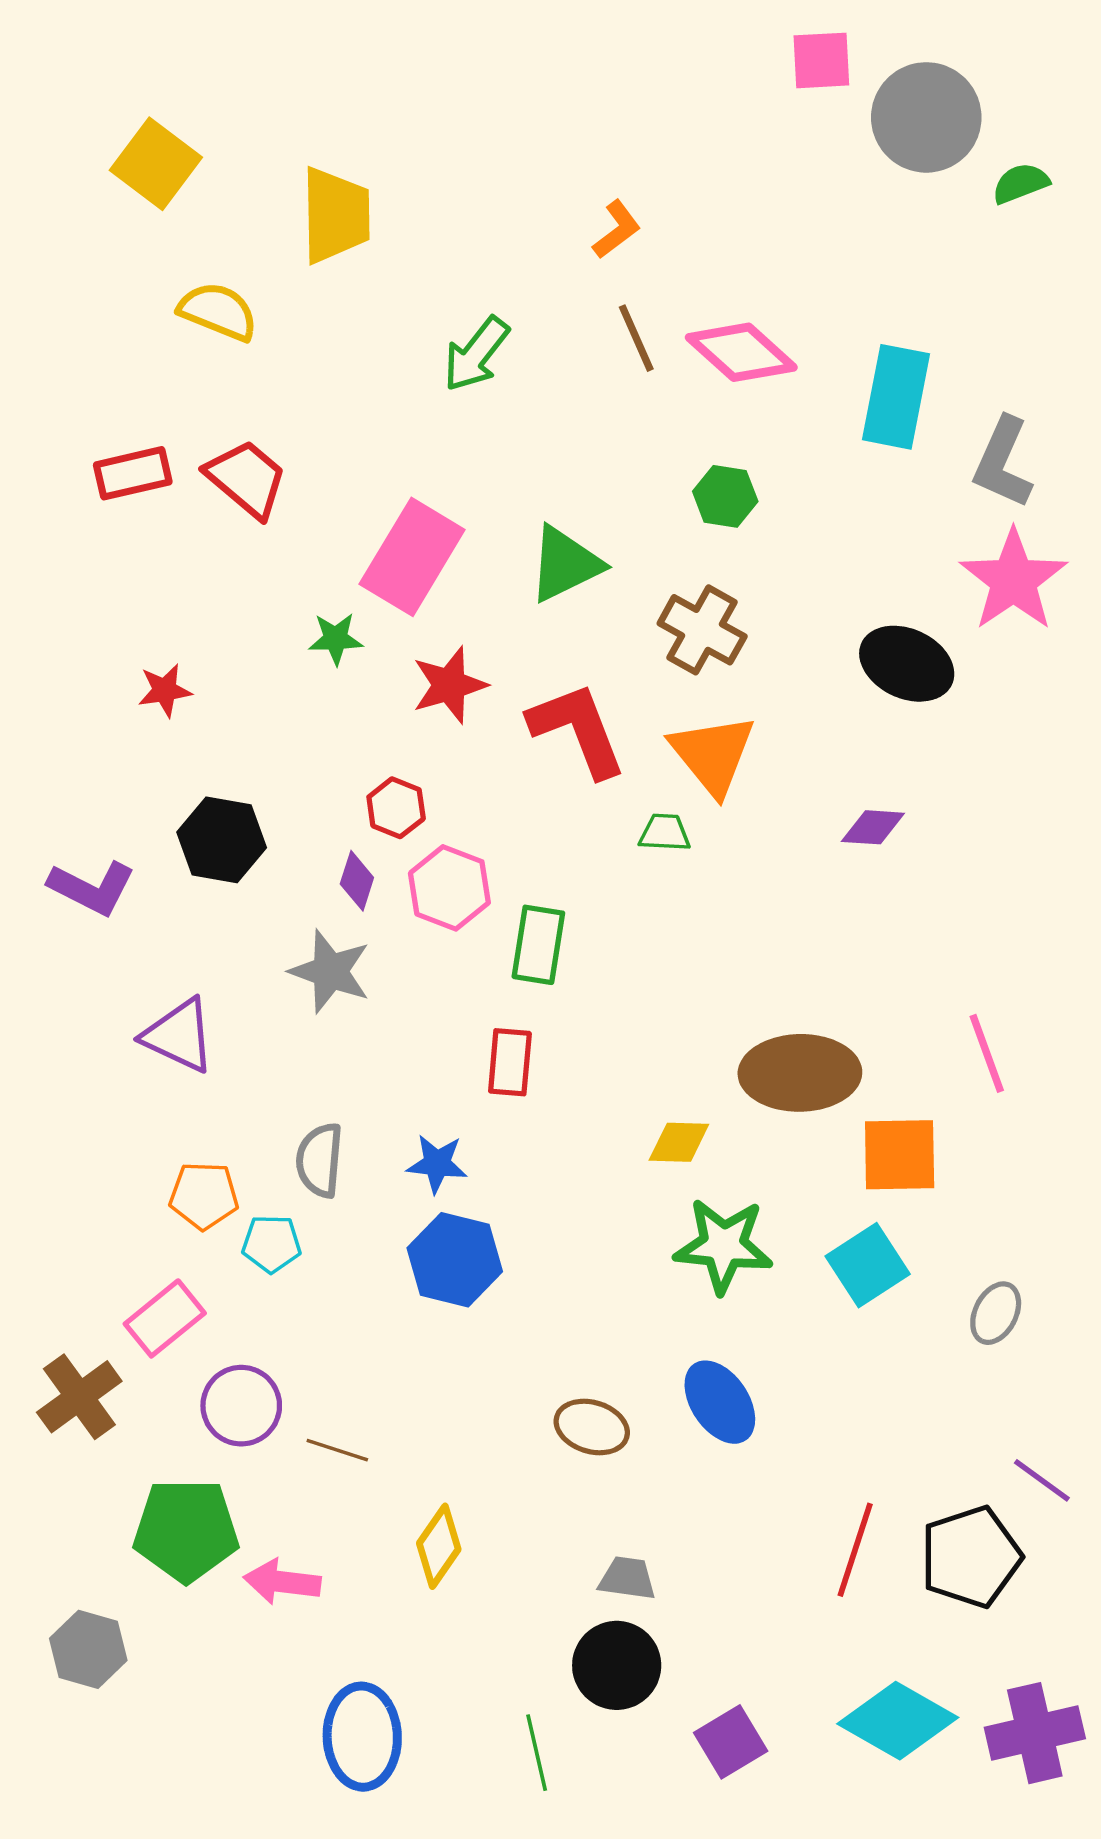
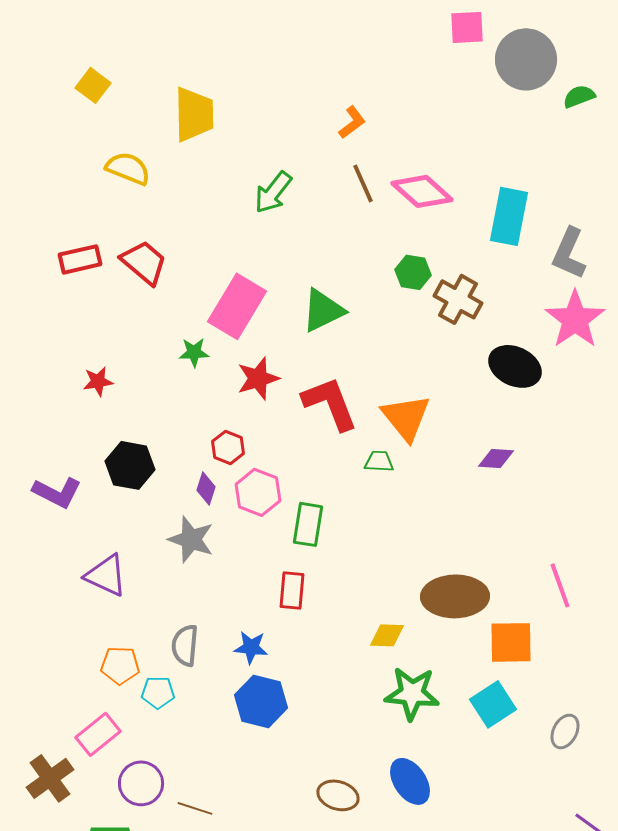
yellow square: (156, 164) -> (93, 85), size x0.7
brown cross: (702, 630) -> (458, 299), moved

